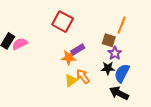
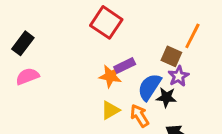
pink semicircle: (20, 44) -> (27, 76), moved
blue semicircle: (122, 73) -> (149, 87), moved
orange arrow: (83, 76) -> (140, 116), moved

